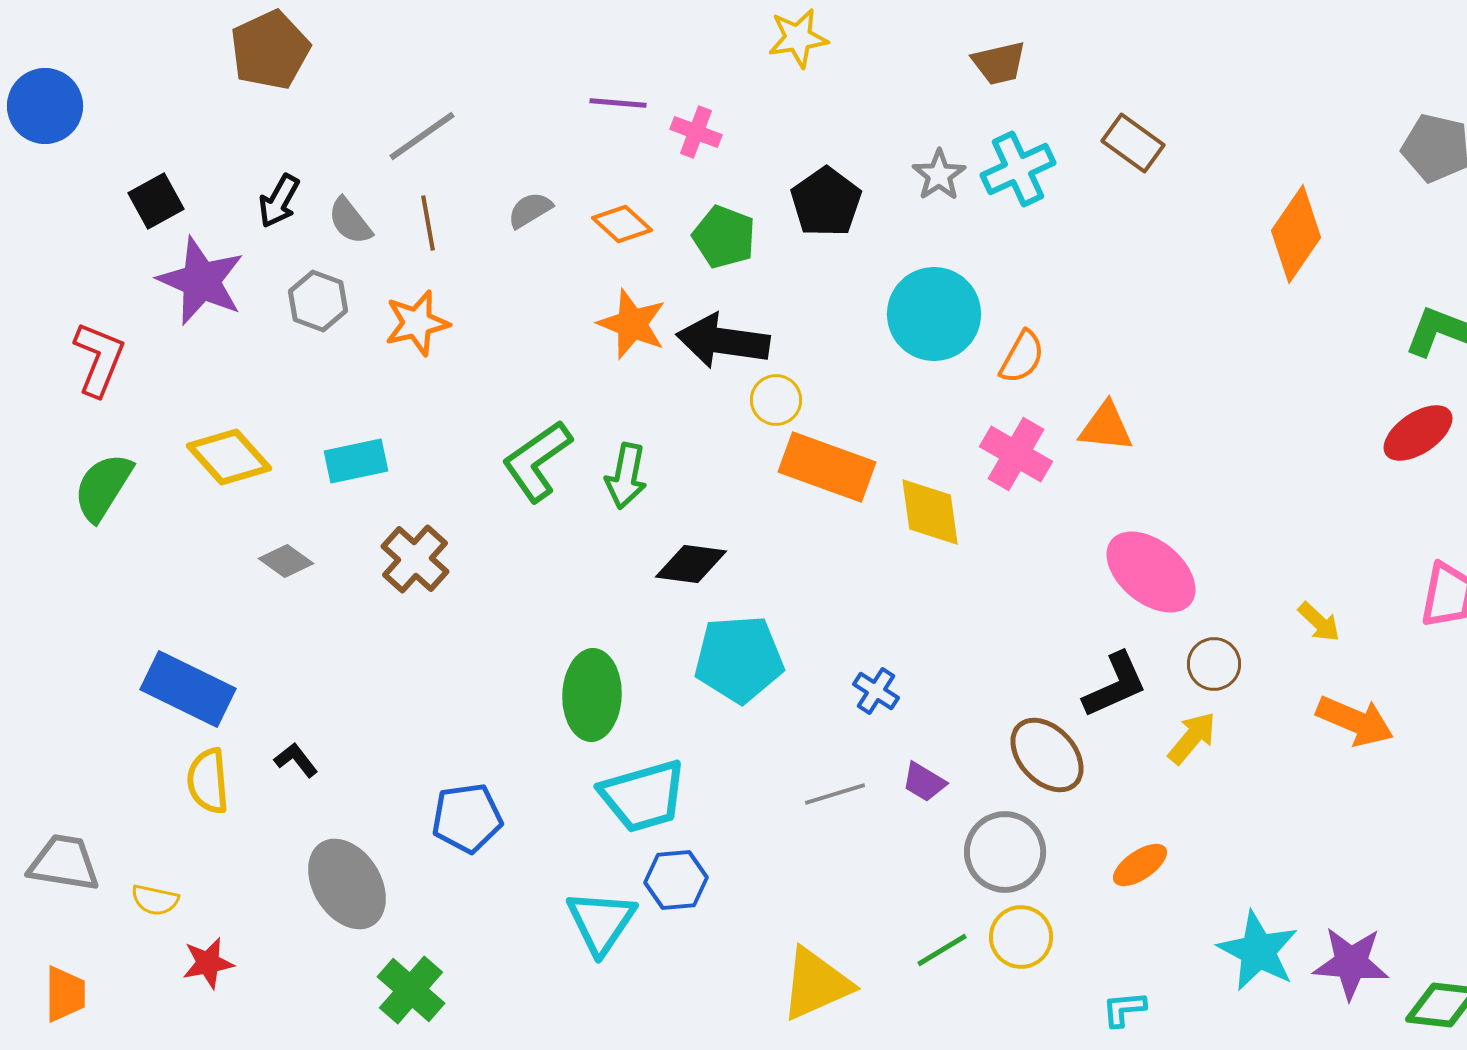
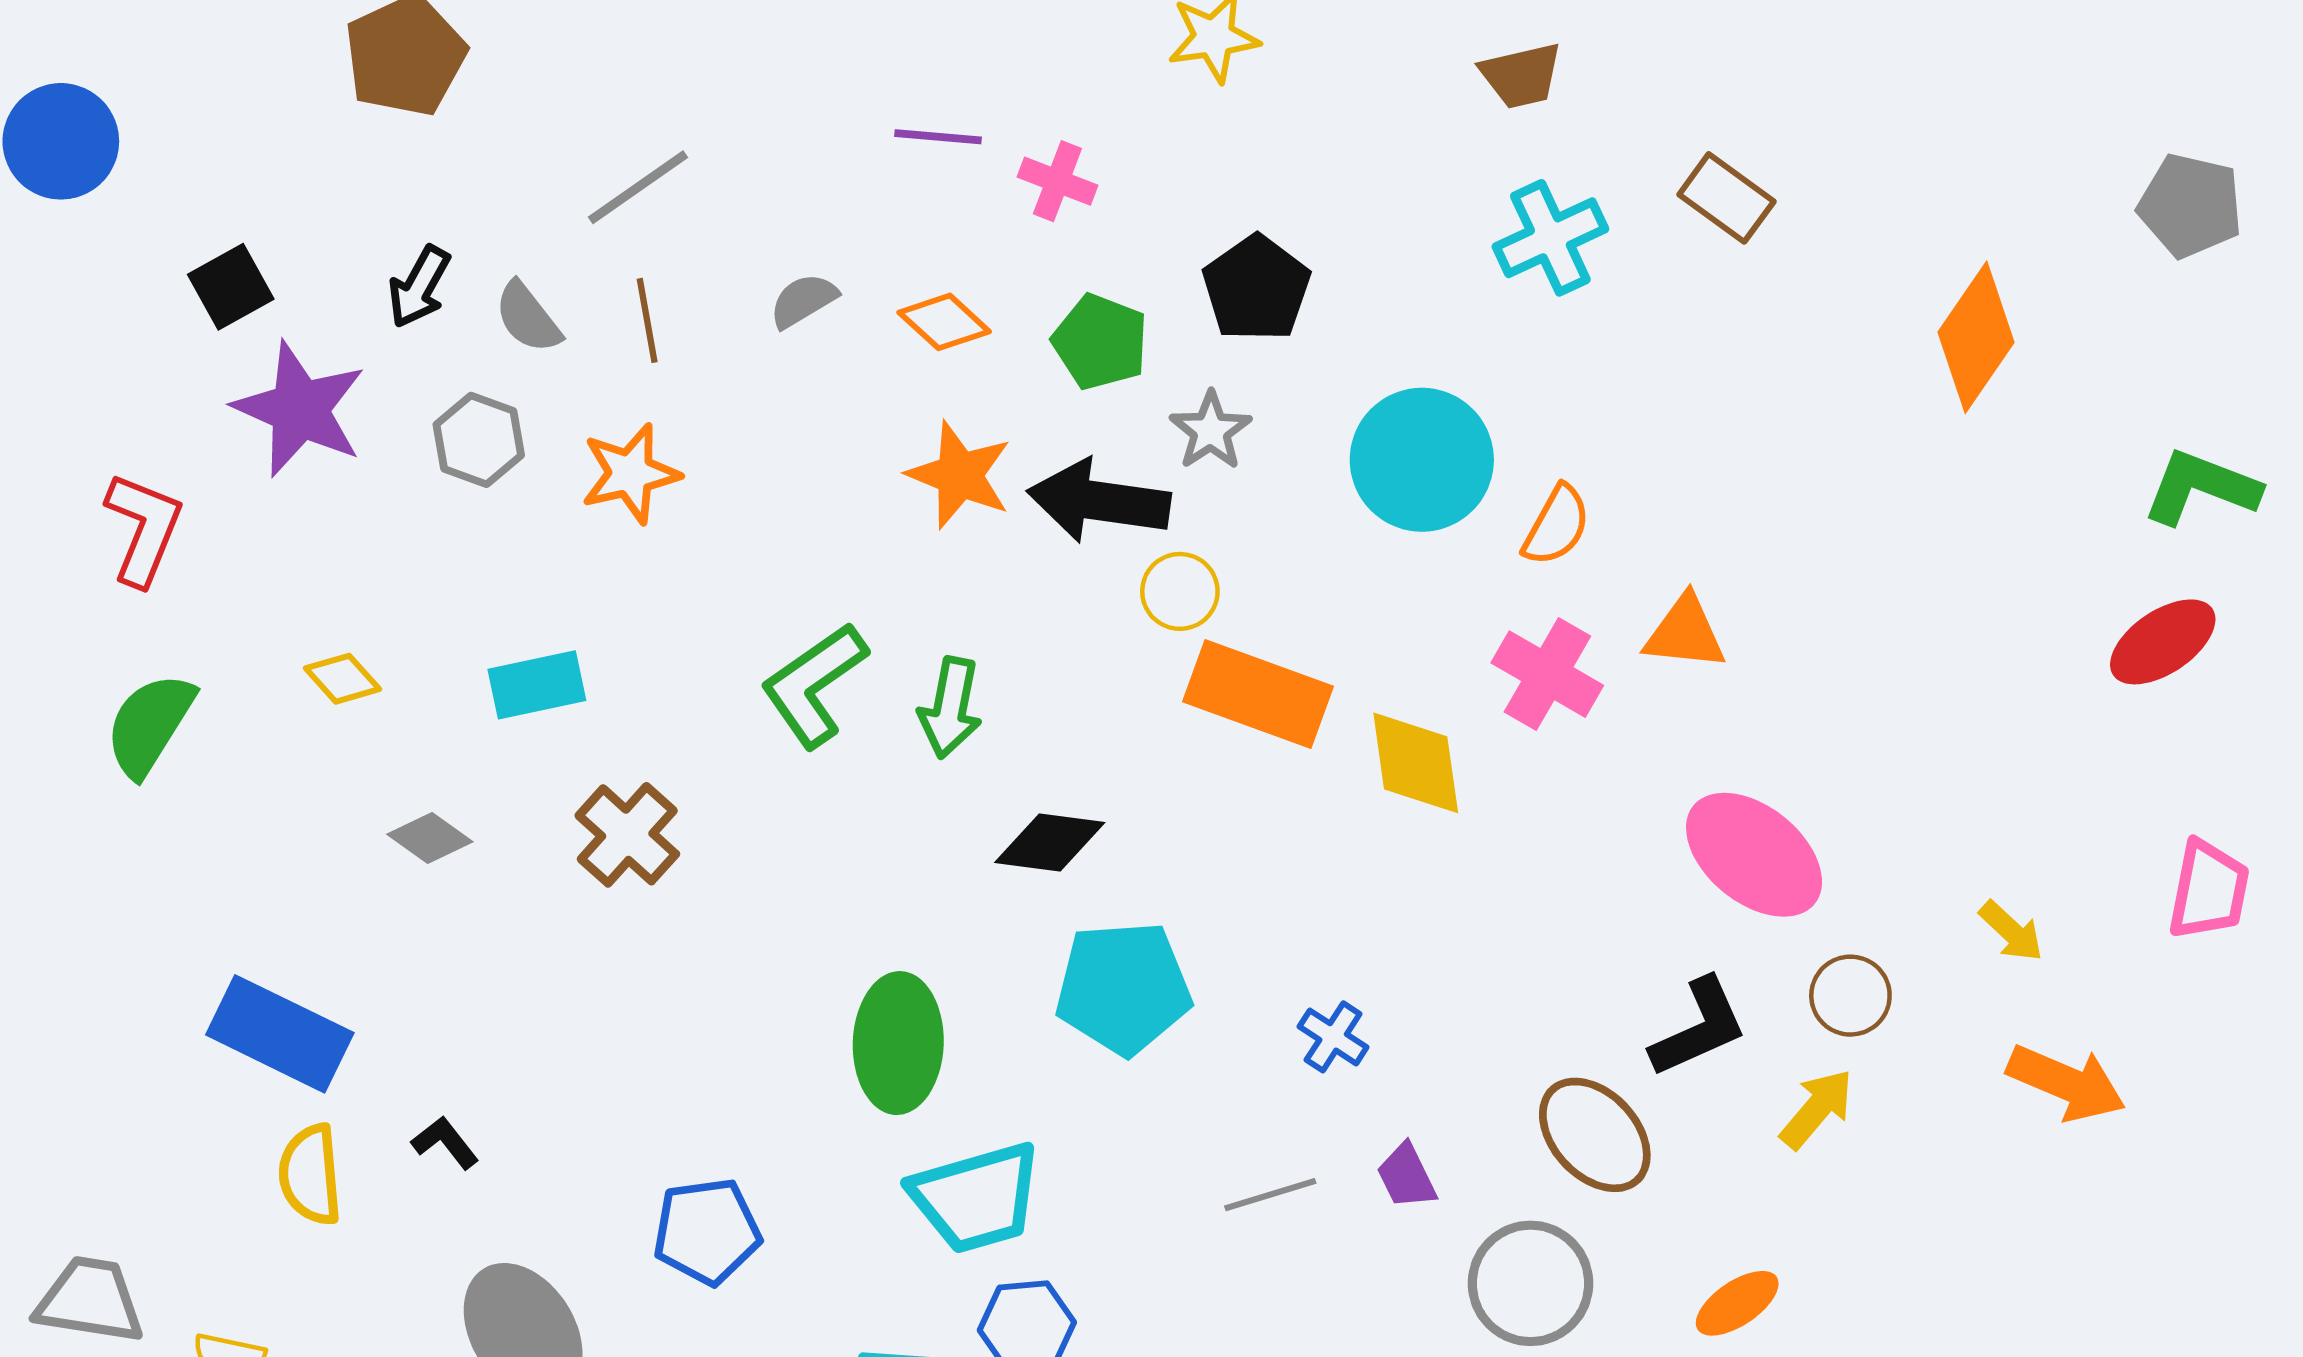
gray star: (939, 175) -> (1211, 431), moved
yellow diamond: (229, 457) -> (343, 679), size x0.6
purple trapezoid: (924, 782) -> (1407, 1176), turned 33

